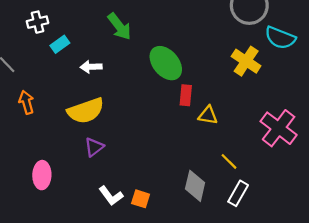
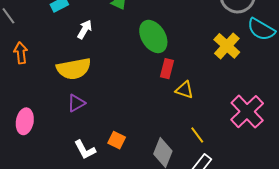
white arrow: (91, 67) -> (85, 29), turned 114
orange square: (141, 199) -> (117, 140), moved

